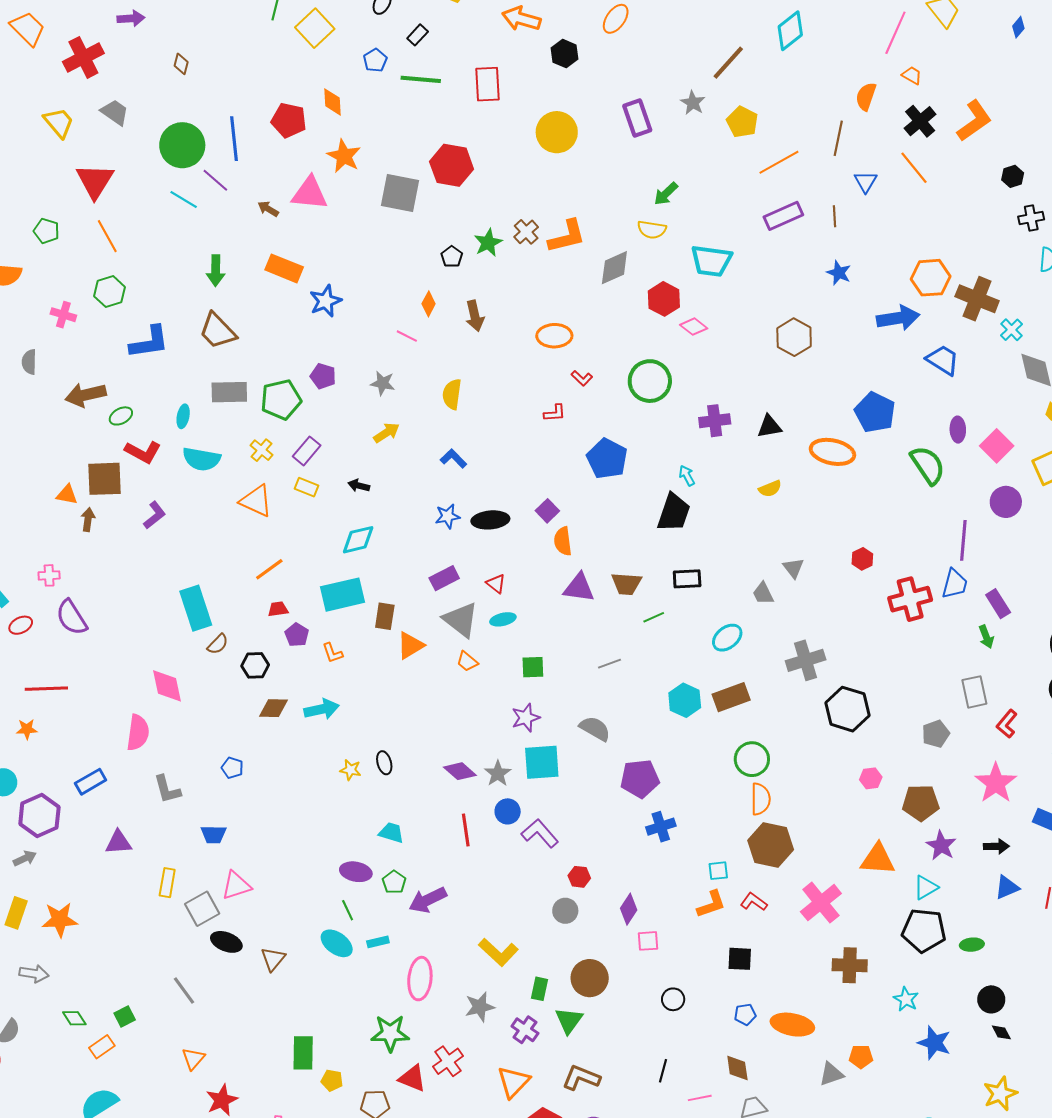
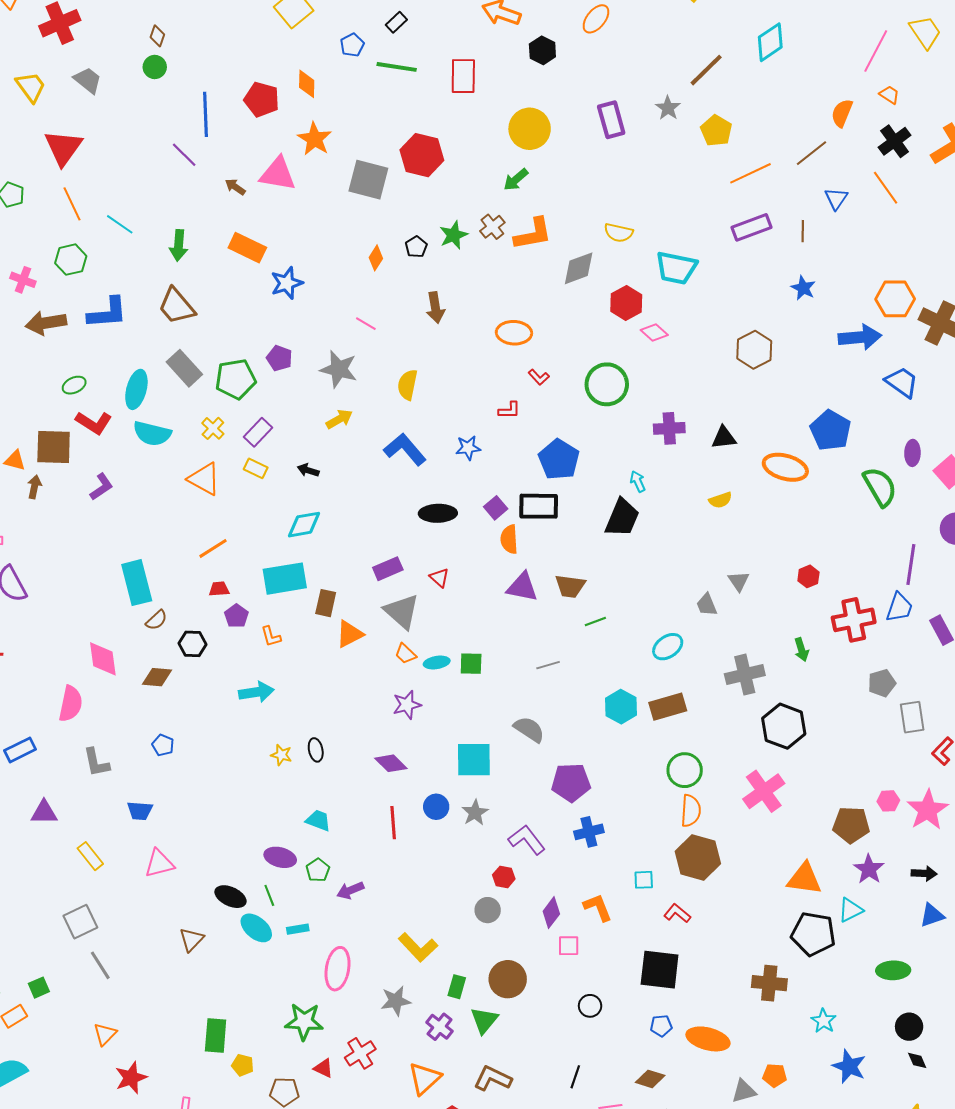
brown line: (838, 138) -> (811, 153), turned 36
green circle: (182, 145) -> (155, 67), moved, size x0.5
green arrow: (666, 194) -> (516, 180), moved
cyan line: (184, 200) -> (120, 224), moved
orange diamond: (429, 304) -> (376, 258), moved
gray star: (383, 383) -> (339, 369), size x1.5
gray rectangle: (229, 392) -> (184, 368), turned 45
brown arrow: (86, 395) -> (46, 323), moved
cyan ellipse: (183, 416) -> (136, 389), size x1.6
blue L-shape: (453, 459) -> (405, 449), size x1.6
blue star: (448, 516) -> (468, 448), moved
black rectangle: (687, 579) -> (539, 506), moved, size x1.4
cyan ellipse: (503, 619) -> (437, 663), moved
green arrow: (986, 637) -> (801, 650), moved
brown diamond: (274, 708) -> (157, 677), moved
purple star: (526, 718) -> (407, 705), moved
gray pentagon: (936, 734) -> (882, 683), moved
gray star: (498, 773) -> (475, 813), moved
pink hexagon: (871, 778) -> (888, 801), moved
purple L-shape: (540, 833) -> (527, 840), moved
yellow rectangle: (167, 883) -> (90, 856), turned -52
purple arrow: (428, 900) -> (350, 890), size x0.7
pink cross: (821, 903) -> (764, 791), moved
orange L-shape: (711, 904) -> (598, 907), moved, turned -96
gray square: (202, 909) -> (80, 922), moved
black pentagon: (924, 930) -> (813, 934), moved
black ellipse: (226, 942) -> (231, 897), moved
green ellipse: (972, 945) -> (893, 970), size x1.4
black square: (740, 959) -> (660, 970), size x1.6
brown diamond: (737, 1068) -> (650, 1079), turned -68
red triangle: (412, 1078) -> (323, 1068), size x0.7

